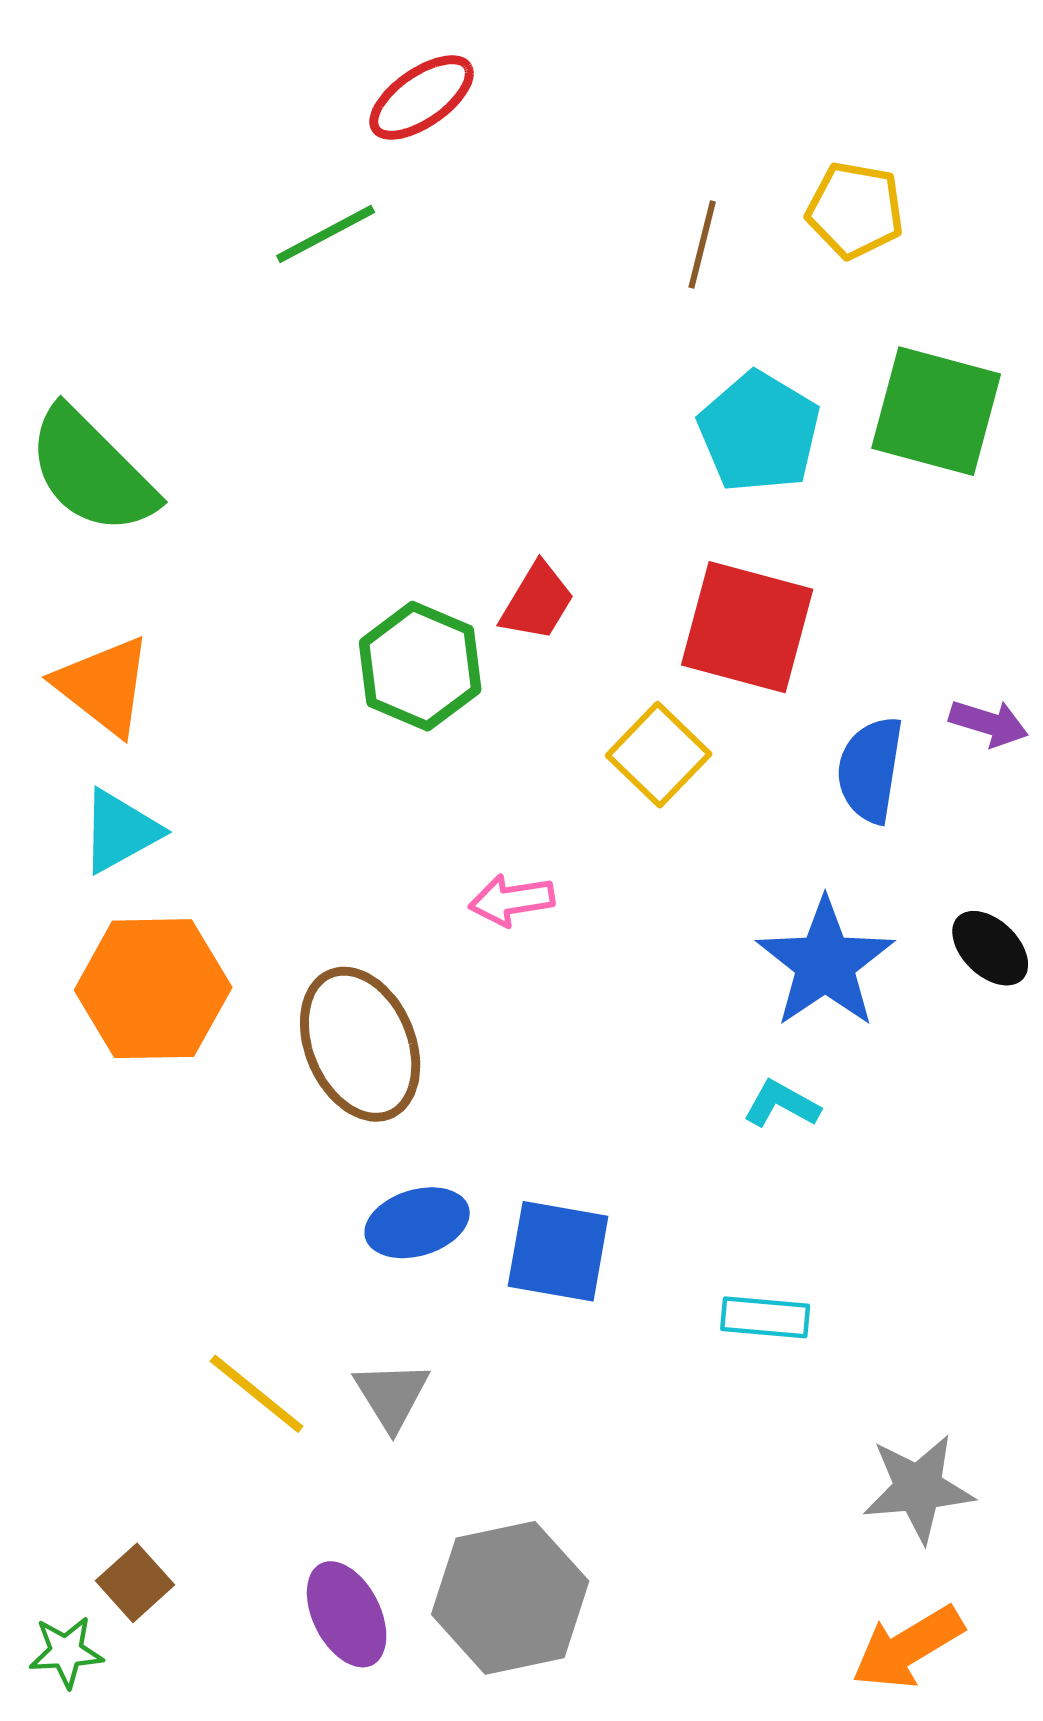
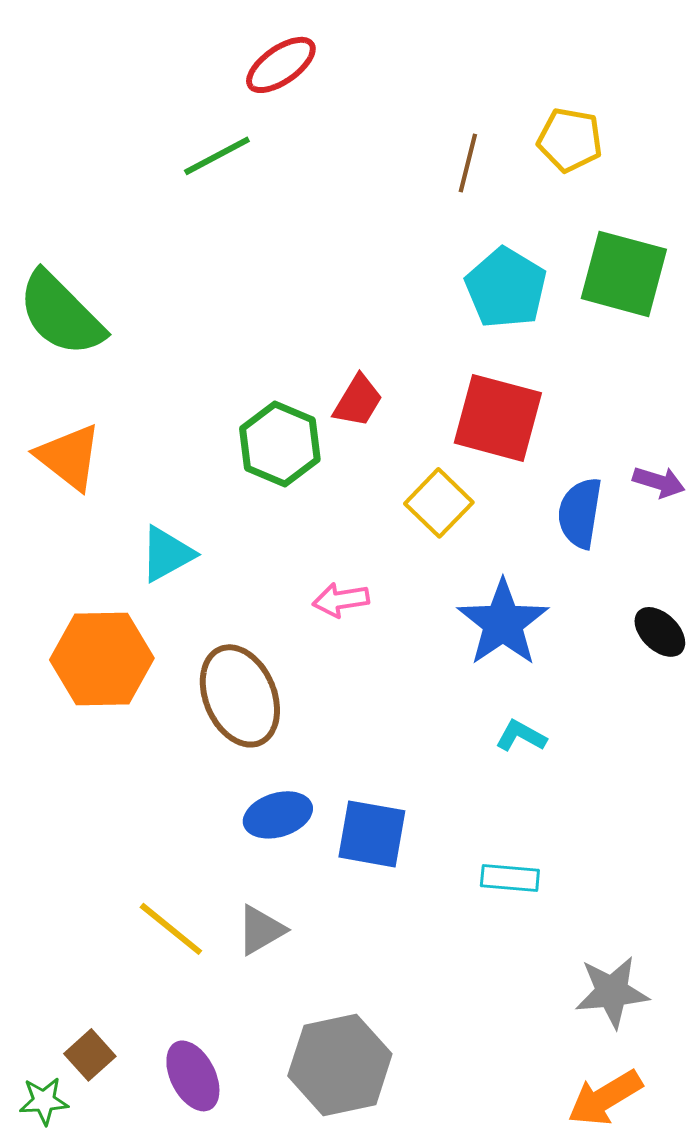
cyan triangle: (120, 831) -> (167, 554), moved
blue star: (825, 963) -> (503, 623), moved
gray triangle: (392, 1395) -> (261, 930), turned 32
purple ellipse: (347, 1614) -> (193, 1076), moved

